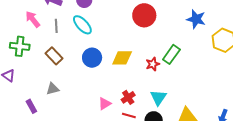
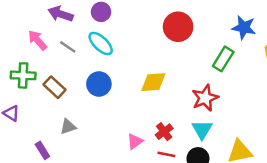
gray line: (56, 26) -> (68, 47), turned -48
green rectangle: (171, 54) -> (223, 59), moved
brown rectangle: (54, 56) -> (55, 87), moved
blue circle: (92, 58) -> (99, 84), moved
red star: (153, 64) -> (205, 98), moved, size x1.5

